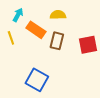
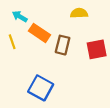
cyan arrow: (18, 15) -> (20, 16), turned -88
yellow semicircle: (58, 15) -> (79, 13), moved

